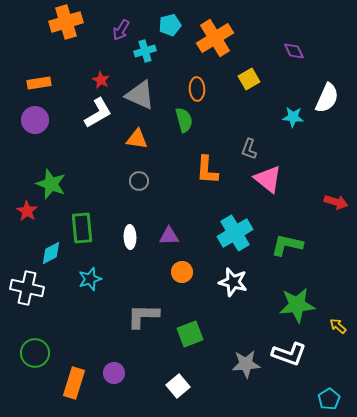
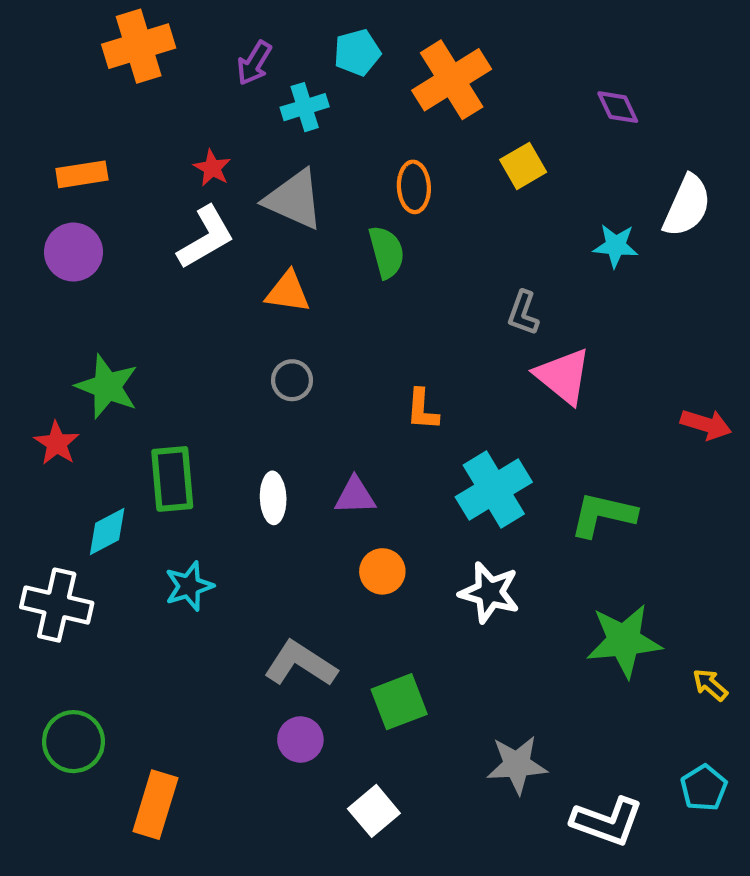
orange L-shape: (207, 170) -> (422, 410), moved, size x0.7
gray L-shape: (143, 316) -> (300, 664), turned 32
white L-shape: (289, 354) -> (607, 821), moved
purple circle: (114, 373) -> (300, 740), moved
cyan pentagon: (329, 399) -> (704, 788), moved

